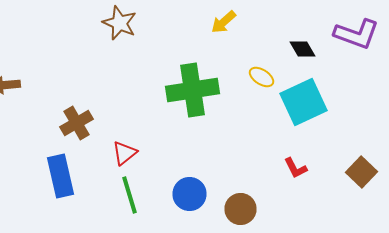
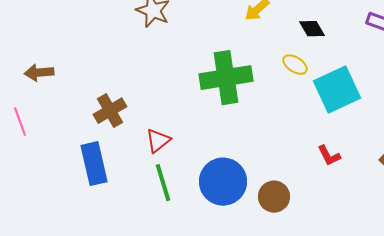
black diamond: (302, 49) -> (312, 29), moved
blue circle: (190, 194) -> (223, 182), size x1.4

